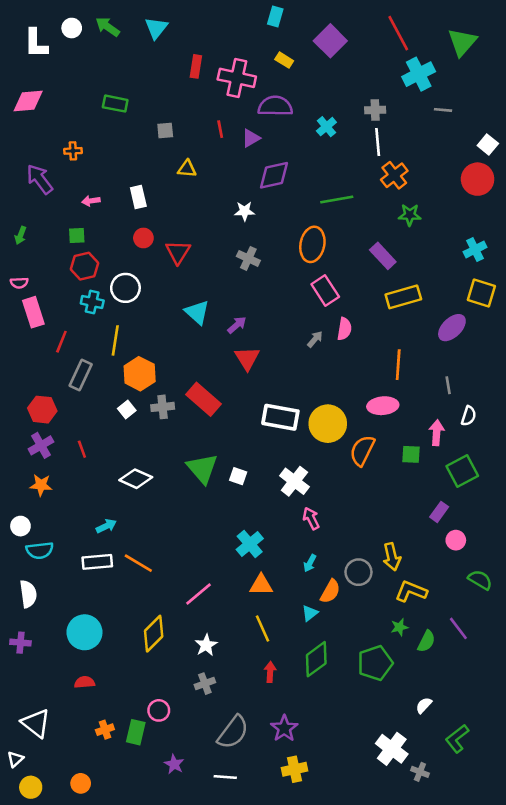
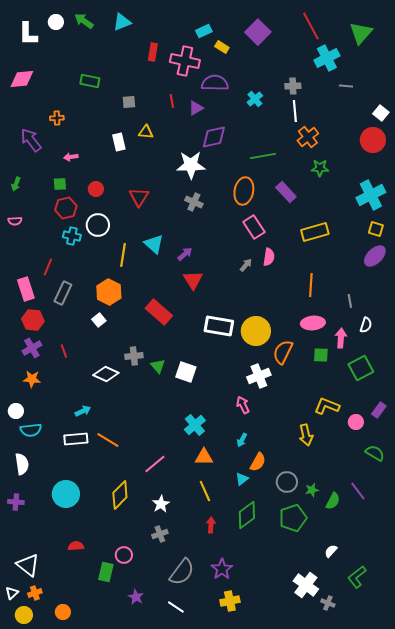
cyan rectangle: (275, 16) -> (204, 31), moved, turned 49
cyan triangle: (156, 28) -> (122, 22), turned 30
white rectangle: (138, 197) -> (119, 142), moved
white star: (245, 211) -> (191, 165), size x1.8
red circle: (143, 238) -> (96, 189), moved
cyan cross: (475, 250) -> (371, 195), size x1.6
purple rectangle: (383, 256) -> (286, 192), moved
yellow square: (481, 293) -> (376, 229), size x0.7
pink rectangle: (33, 312) -> (26, 289), moved
purple ellipse: (452, 328) -> (375, 256), moved
yellow line: (115, 340) -> (123, 255), moved
pink ellipse: (383, 406) -> (313, 323), moved
gray cross: (163, 407) -> (134, 356), moved
green triangle: (202, 468) -> (158, 366), size x0.6
white square: (238, 476) -> (186, 372), size x1.5
white cross: (294, 481) -> (259, 376), moved, turned 30
purple rectangle: (439, 512) -> (379, 410), moved
gray circle: (358, 572) -> (287, 482), moved
yellow L-shape: (411, 591) -> (327, 406), moved
red semicircle: (84, 682) -> (76, 546), moved
orange cross: (105, 730) -> (35, 593), moved
white line: (225, 777) -> (176, 607), turned 30

